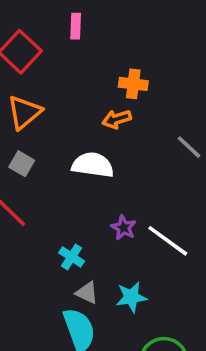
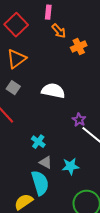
orange cross: (133, 84) -> (79, 47), turned -35
orange arrow: (117, 119) -> (59, 31), moved, turned -119
purple star: (124, 228) -> (79, 120), moved

